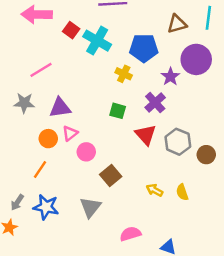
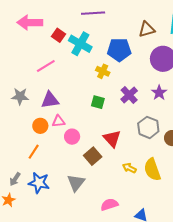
pink line: (41, 70) -> (46, 66), moved
purple star: (170, 77) -> (159, 93), moved
pink triangle: (70, 133) -> (58, 121), turned 32
red triangle: (146, 135) -> (112, 139), moved
yellow semicircle: (182, 192) -> (152, 170), size x1.6

